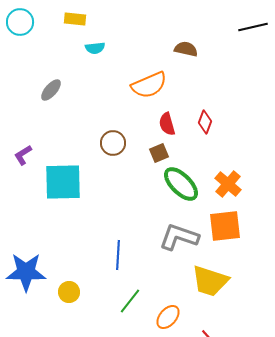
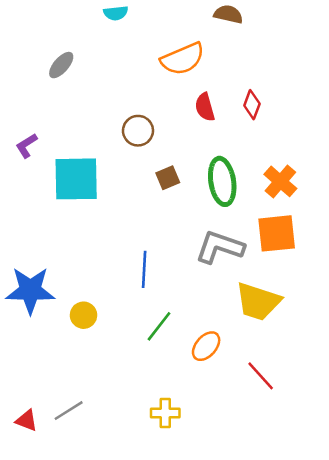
brown square: (159, 153) -> (168, 178), moved
green ellipse: (181, 184) -> (222, 181), turned 36

